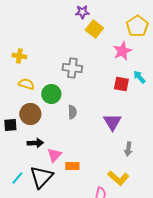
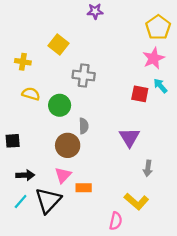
yellow square: (94, 29) -> (58, 45), moved
pink star: (122, 51) -> (154, 58), moved
brown circle: (30, 114) -> (68, 145), moved
black arrow: (35, 143) -> (25, 175), moved

